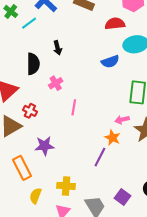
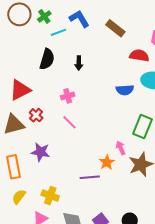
black semicircle: (33, 64) -> (47, 59), moved
pink line: (74, 107) -> (69, 122), moved, turned -70
pink arrow: (122, 120) -> (121, 148), turned 64
purple line: (100, 157) -> (90, 177), turned 42

